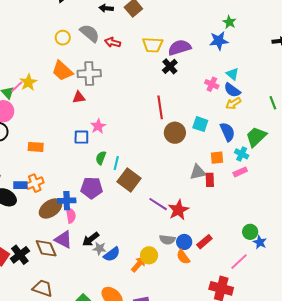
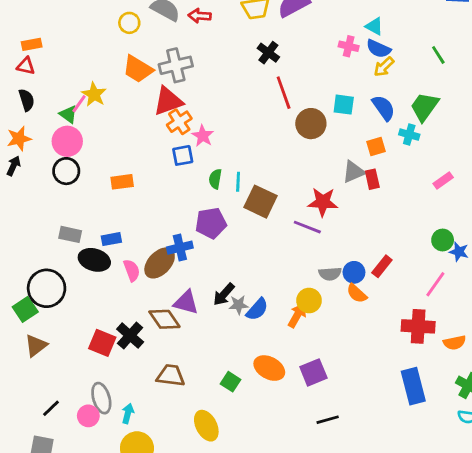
black cross: (170, 66) -> (268, 53), moved
red triangle: (79, 97) -> (168, 101), size x1.6
pink rectangle: (240, 172) -> (443, 181), moved
orange cross: (35, 183) -> (179, 122), moved
red star: (178, 210) -> (323, 202), moved, turned -30
pink semicircle: (71, 215) -> (132, 270), moved

